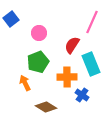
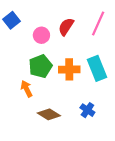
red semicircle: (72, 45) -> (66, 27), moved
orange cross: (67, 77) -> (69, 69), moved
blue cross: (82, 95) -> (87, 110), moved

